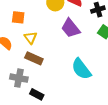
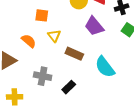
brown rectangle: (34, 58) -> (74, 54), moved
black rectangle: (37, 94) -> (69, 87), moved, turned -72

